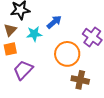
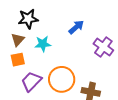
blue arrow: (54, 22) -> (76, 27), moved
orange circle: (67, 54) -> (62, 79), moved

